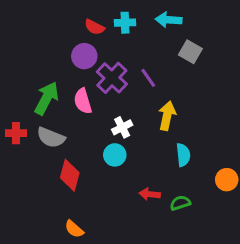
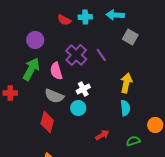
purple circle: (84, 56) -> (35, 40), moved
yellow arrow: (167, 116) -> (126, 83), moved
gray semicircle: (51, 137) -> (54, 96), moved
red arrow: (150, 194) -> (102, 135), turned 144
green semicircle: (180, 203) -> (133, 141), moved

